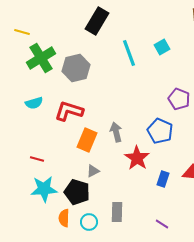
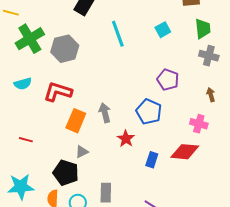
cyan square: (162, 47) -> (163, 30), moved
red star: (137, 158) -> (126, 139), size x0.7
cyan star: (44, 189) -> (21, 187), moved

